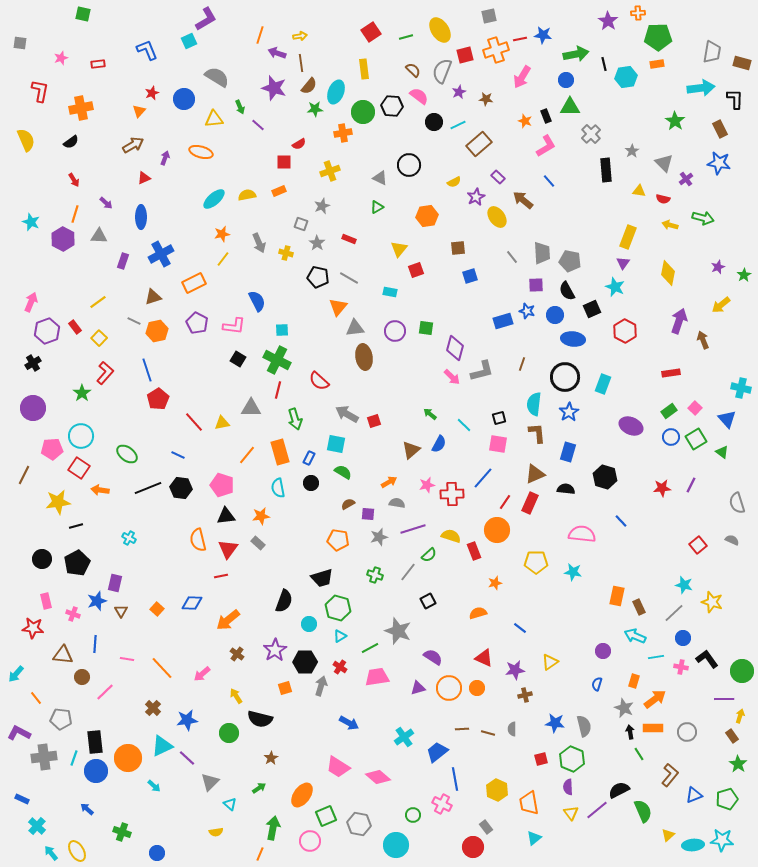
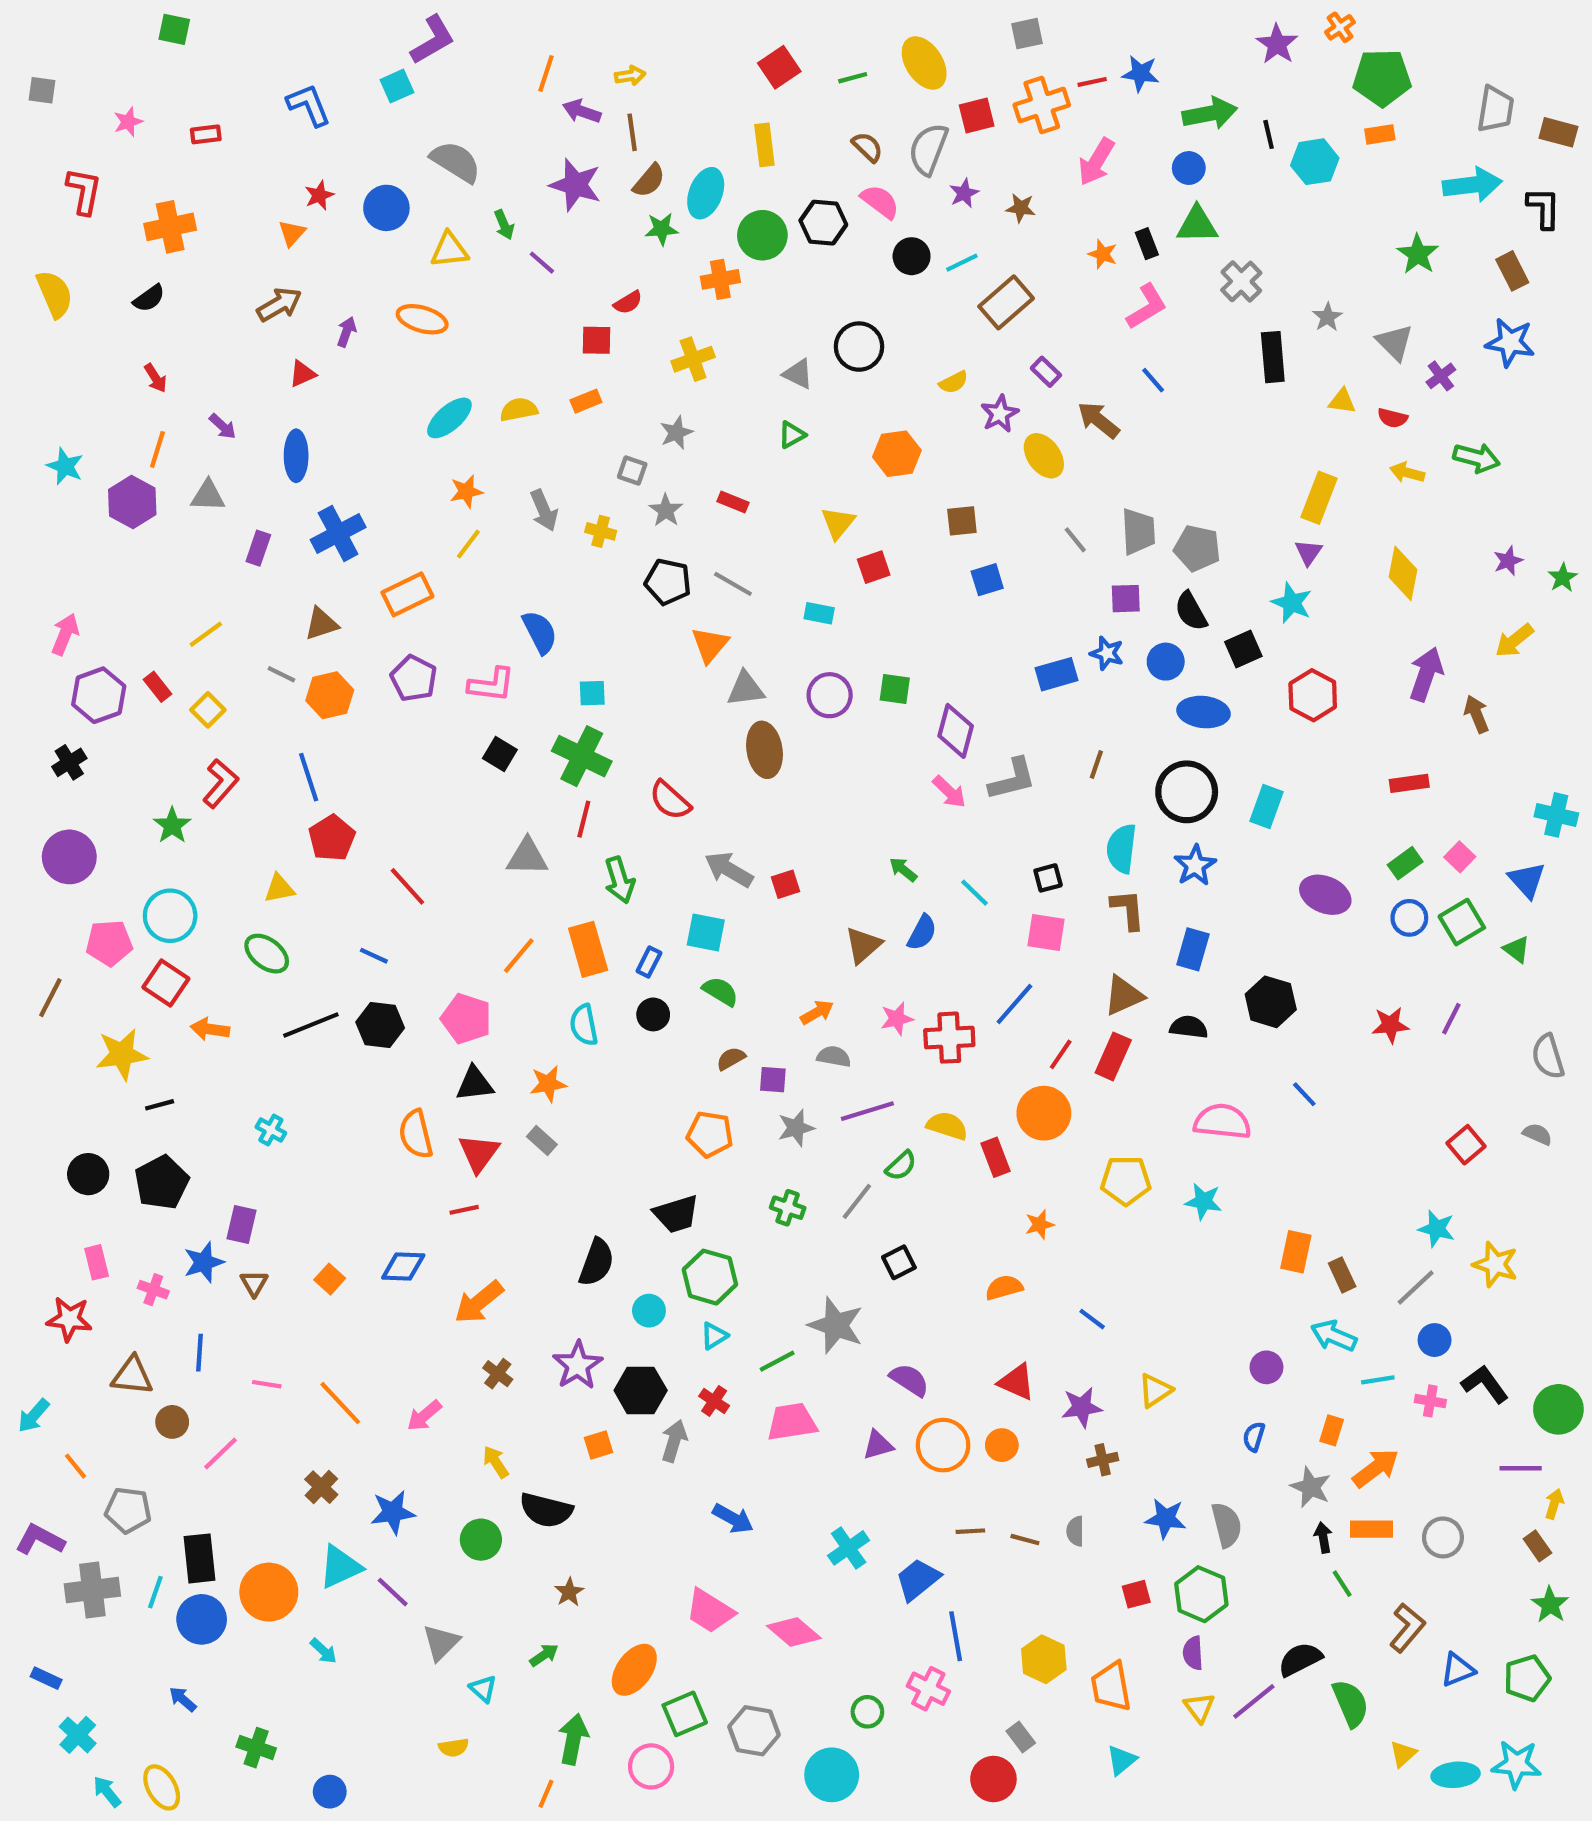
orange cross: (638, 13) -> (1340, 27), turned -32
yellow triangle: (222, 423) -> (279, 888), moved

